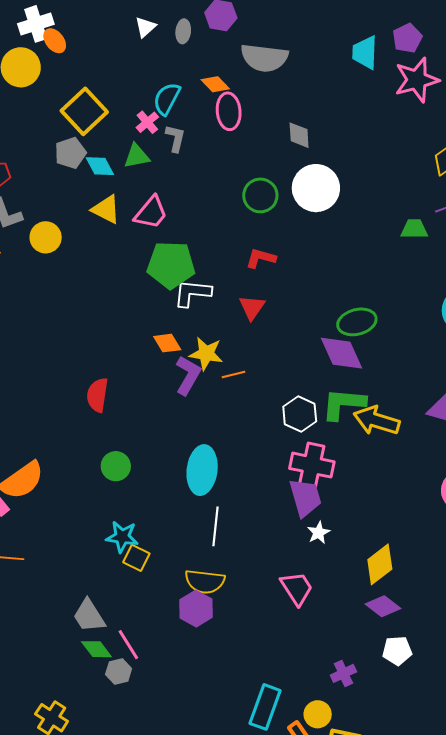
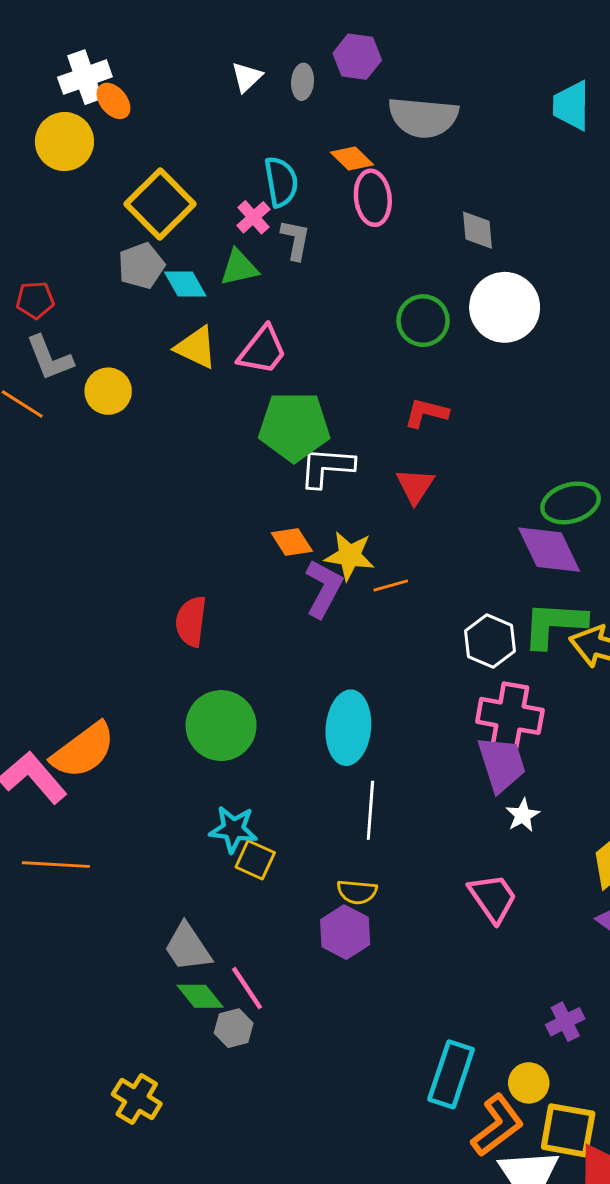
cyan semicircle: (167, 99) -> (281, 182), turned 144
green circle: (116, 466) -> (221, 726), size x1.6
yellow semicircle: (205, 581) -> (357, 892), size x0.7

